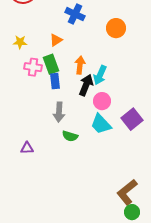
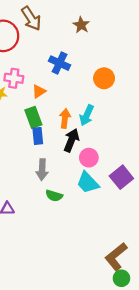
pink cross: (33, 67) -> (14, 78), moved
cyan arrow: (100, 75) -> (87, 115), moved

